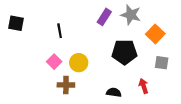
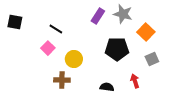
black line: (60, 31) -> (56, 29), turned -48
pink square: (54, 62) -> (48, 48), moved
gray square: (162, 63) -> (152, 59), turned -32

